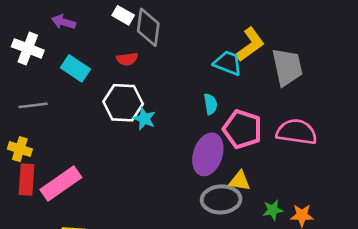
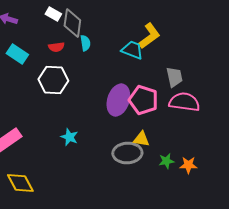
gray trapezoid: (287, 67) -> (174, 77), moved, size x0.7
cyan semicircle: (210, 104) -> (85, 43), moved
cyan star: (144, 119) -> (69, 137), moved
purple ellipse: (208, 154) -> (118, 100), moved

